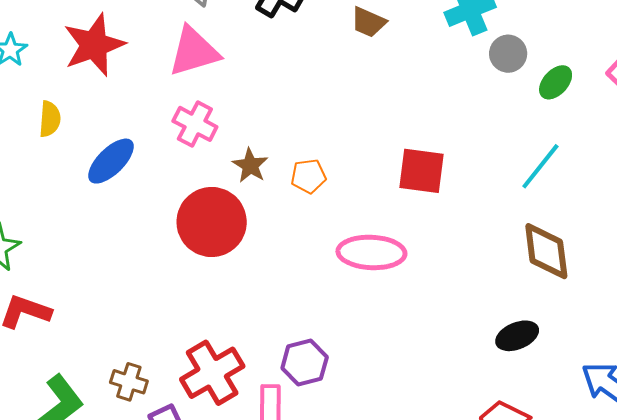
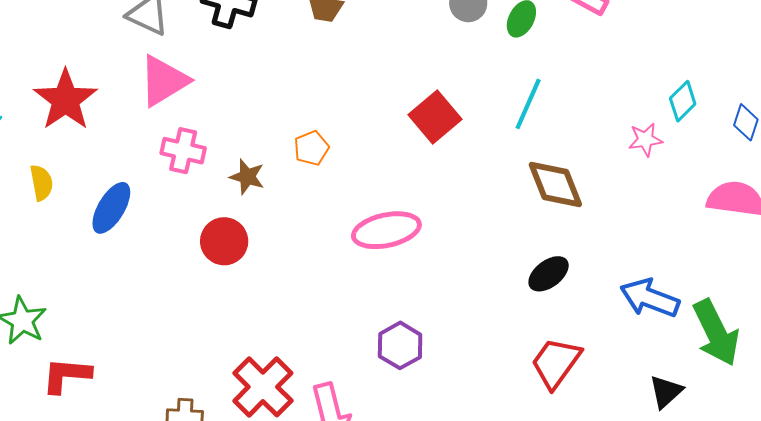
red square: (421, 171) -> (435, 117), moved, turned -33
orange pentagon: (308, 176) -> (311, 148), moved
red circle: (212, 222) -> (224, 241), size x0.7
purple hexagon: (305, 363) -> (400, 345), moved

